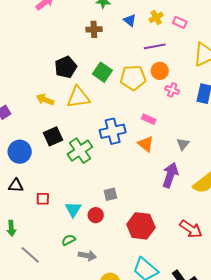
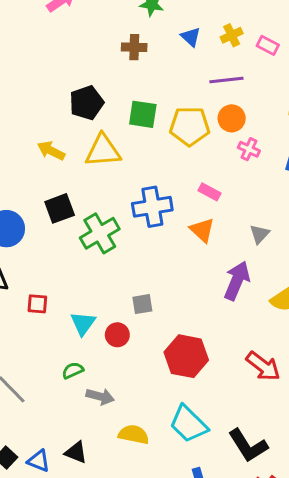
green square: (102, 72) -> (143, 114), turned -30

